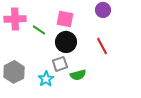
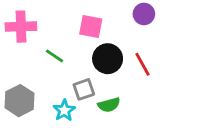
green line: (39, 30) -> (54, 56), moved
black circle: (66, 42) -> (108, 59), moved

